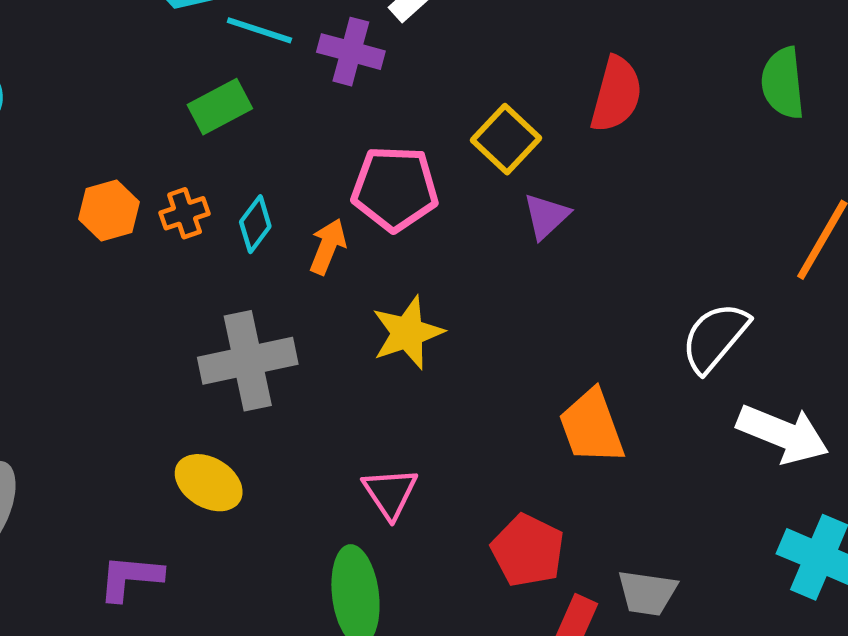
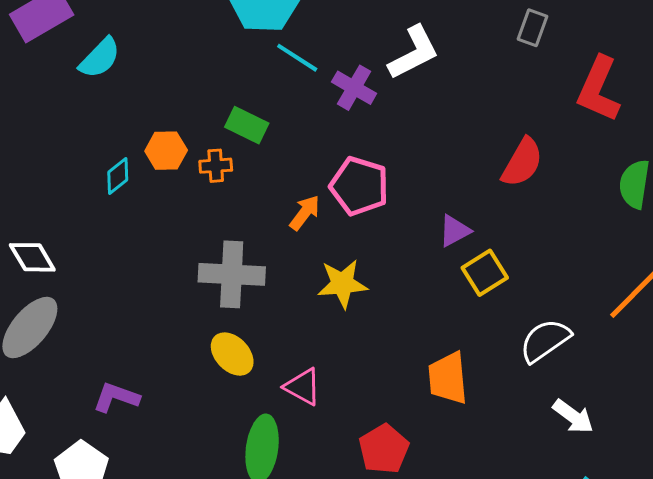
green rectangle: (220, 107) -> (247, 125), moved, turned 39
yellow square: (506, 139) -> (485, 273), moved
cyan diamond: (255, 224) -> (118, 176), moved
white arrow: (783, 434) -> (573, 416), size x0.7
yellow ellipse: (209, 483) -> (232, 354), moved
pink triangle: (390, 493) -> (303, 387), turned -42

